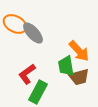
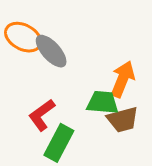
orange arrow: (79, 51) -> (123, 79), turned -115
green trapezoid: (66, 66) -> (102, 102), turned 105

